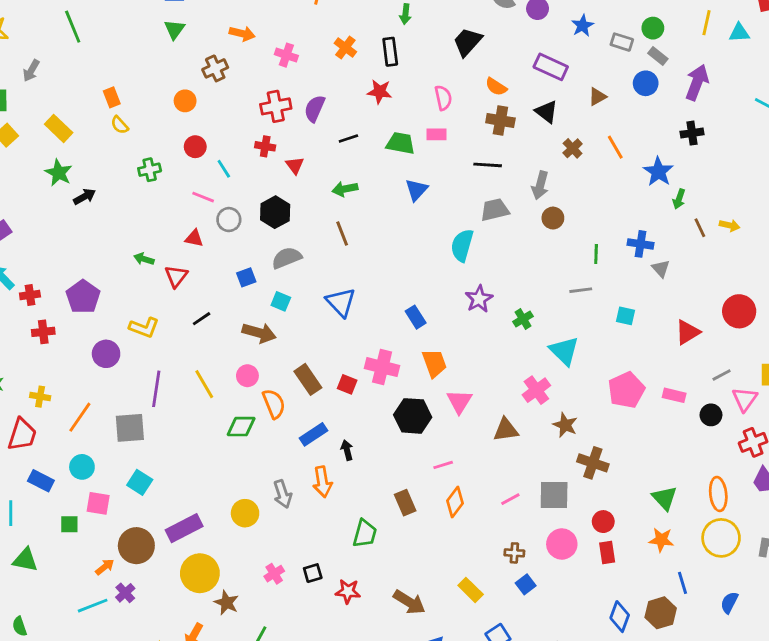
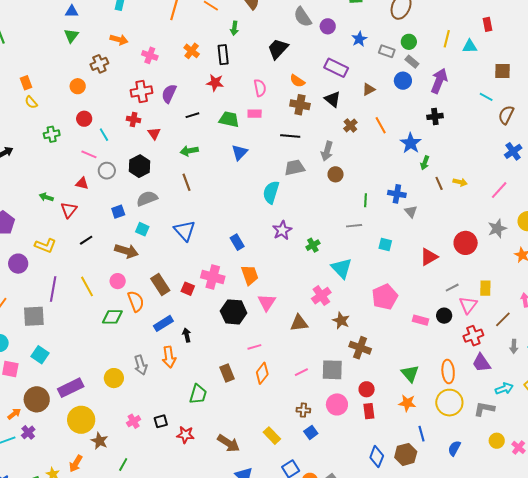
pink rectangle: (674, 395) -> (420, 320), moved

